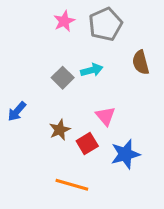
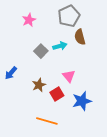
pink star: (64, 21) -> (29, 20), moved
brown semicircle: (141, 62) -> (80, 37), moved

